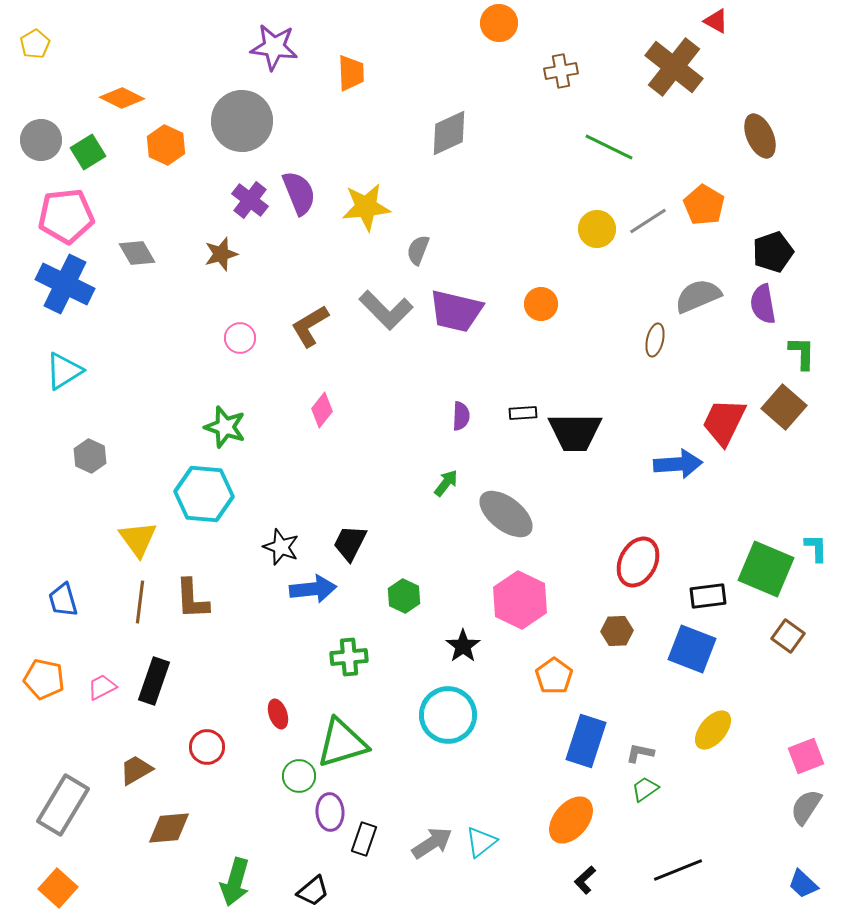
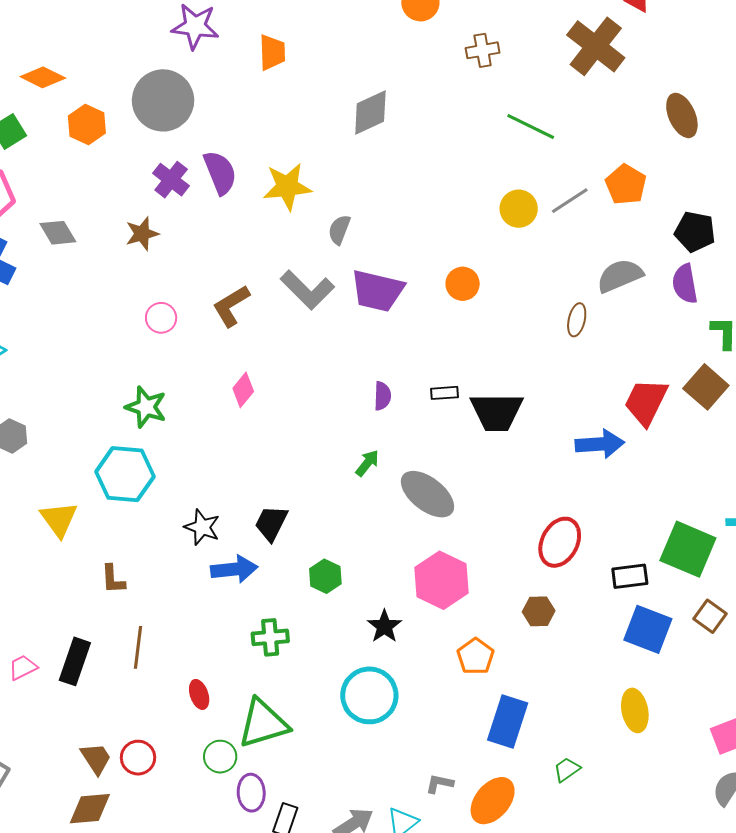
black pentagon: (773, 252) -> (695, 232), turned 30
brown L-shape: (192, 599) -> (113, 579), size x0.7
brown line: (140, 602) -> (138, 647), moved
blue square: (692, 649) -> (648, 629), moved
yellow ellipse: (713, 730) -> (635, 710), turned -51
red circle: (207, 747) -> (138, 758), moved
gray L-shape: (640, 753) -> (440, 784), moved
brown trapezoid: (136, 770) -> (96, 759), moved, turned 87

